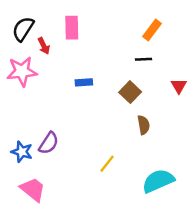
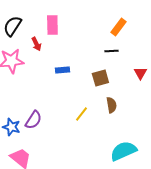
red arrow: (44, 46) -> (36, 44), moved
brown square: (130, 92) -> (100, 78), turned 30
yellow line: (107, 164) -> (81, 114), moved

